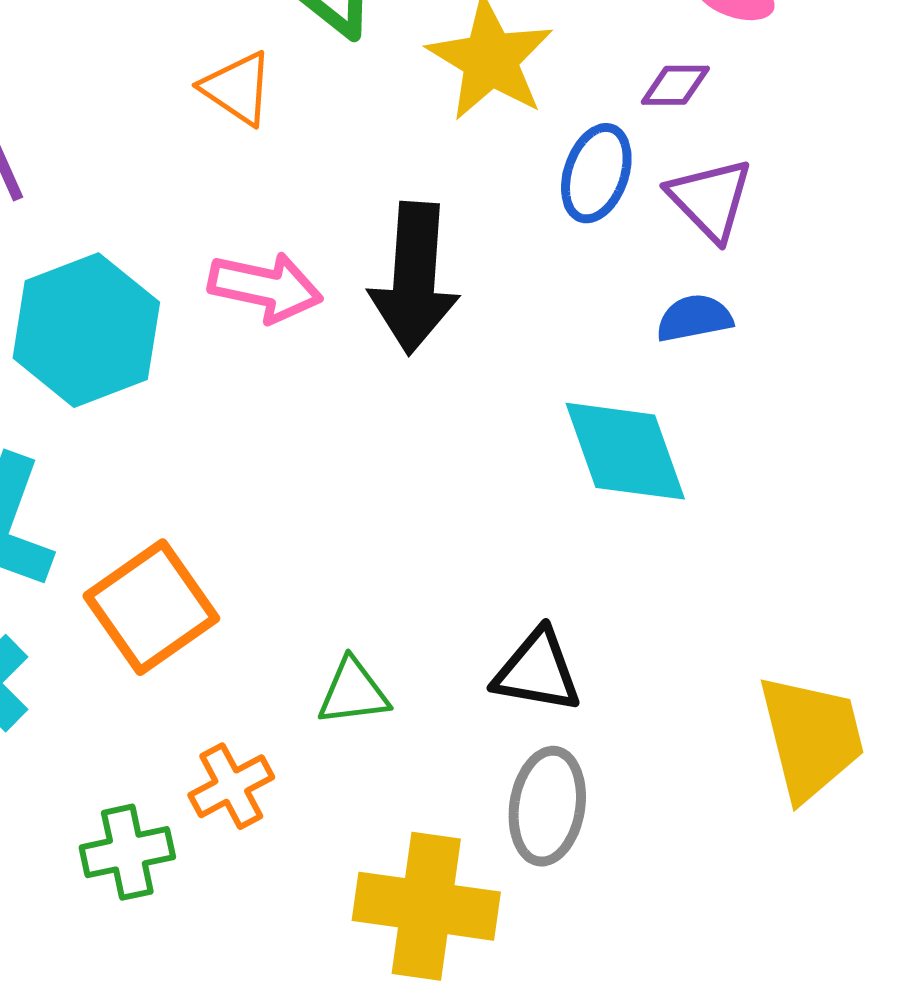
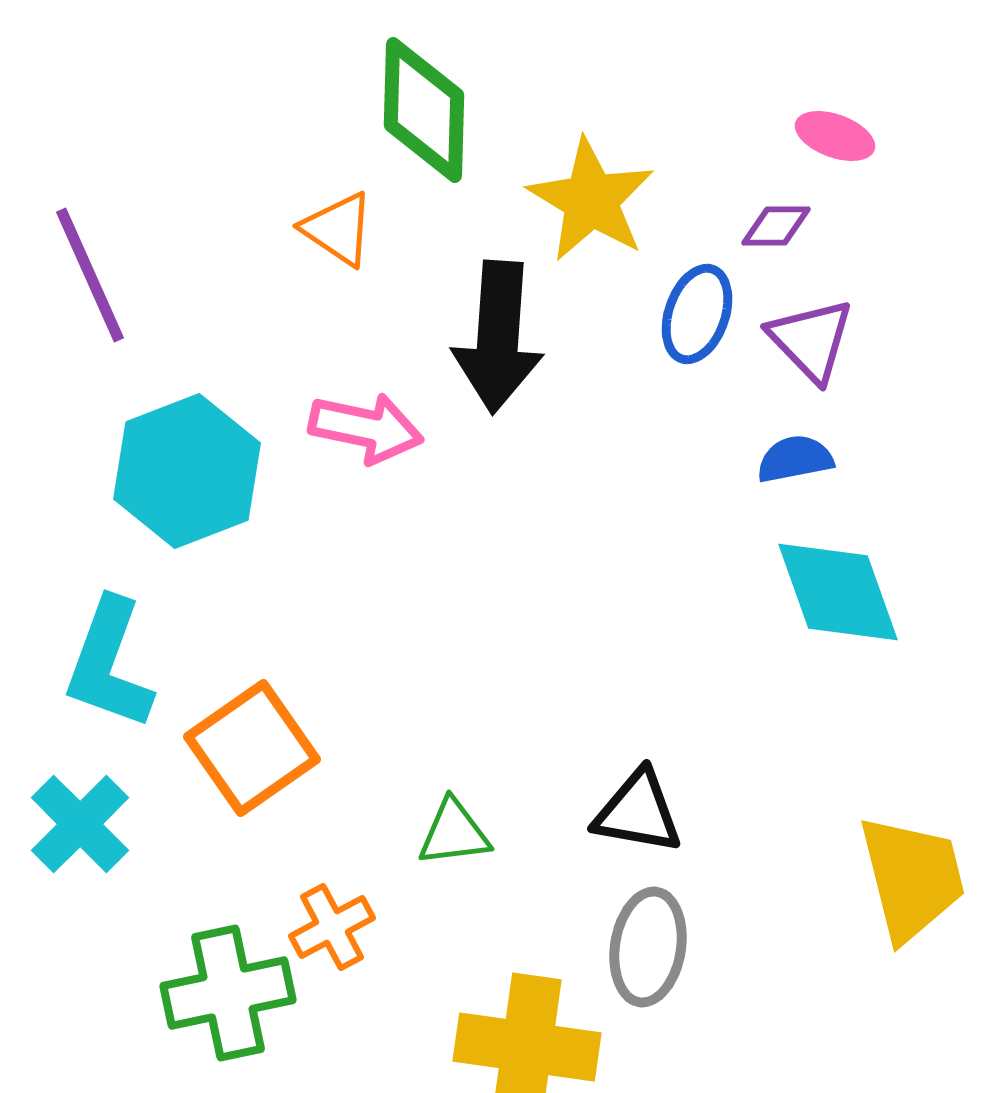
black arrow: (414, 278) -> (498, 337), moved
cyan diamond: (625, 451) -> (838, 592), moved
green cross: (127, 852) -> (228, 993), size x1.4

